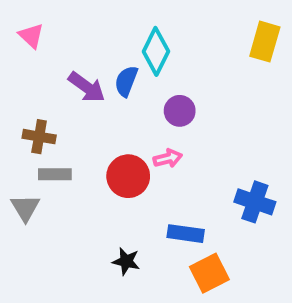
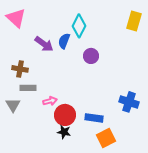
pink triangle: (31, 36) -> (16, 18), size x1.5
pink arrow: (168, 158) -> (50, 101), moved
red circle: (128, 176) -> (65, 115), moved

